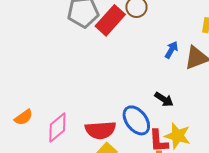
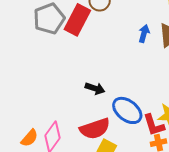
black arrow: (164, 99) -> (95, 88), moved
orange semicircle: (24, 117) -> (29, 138), moved

